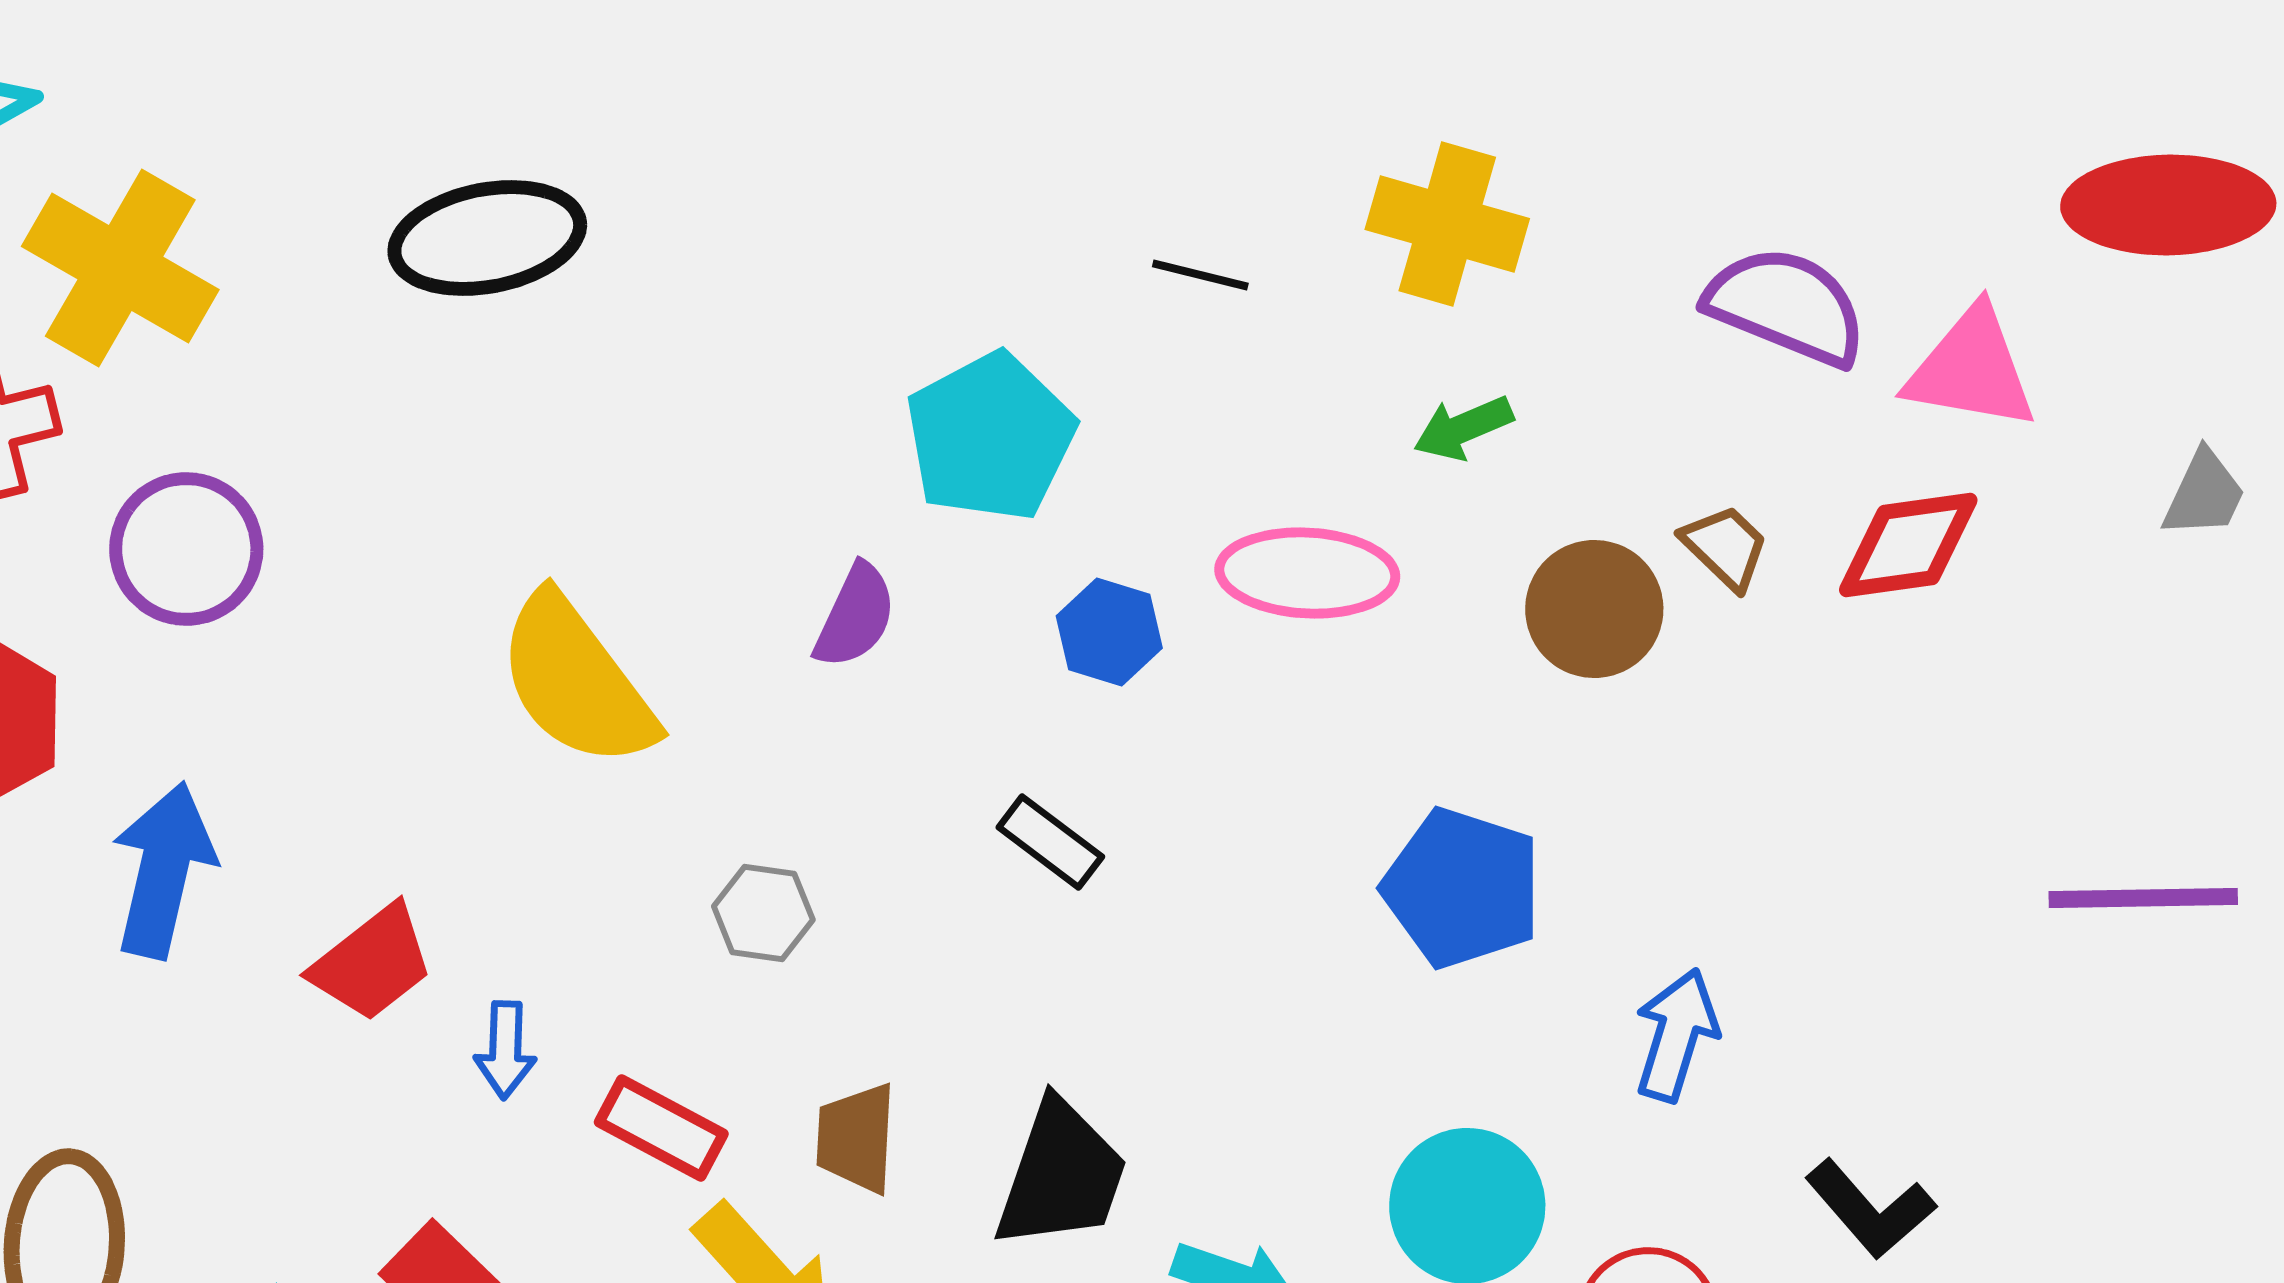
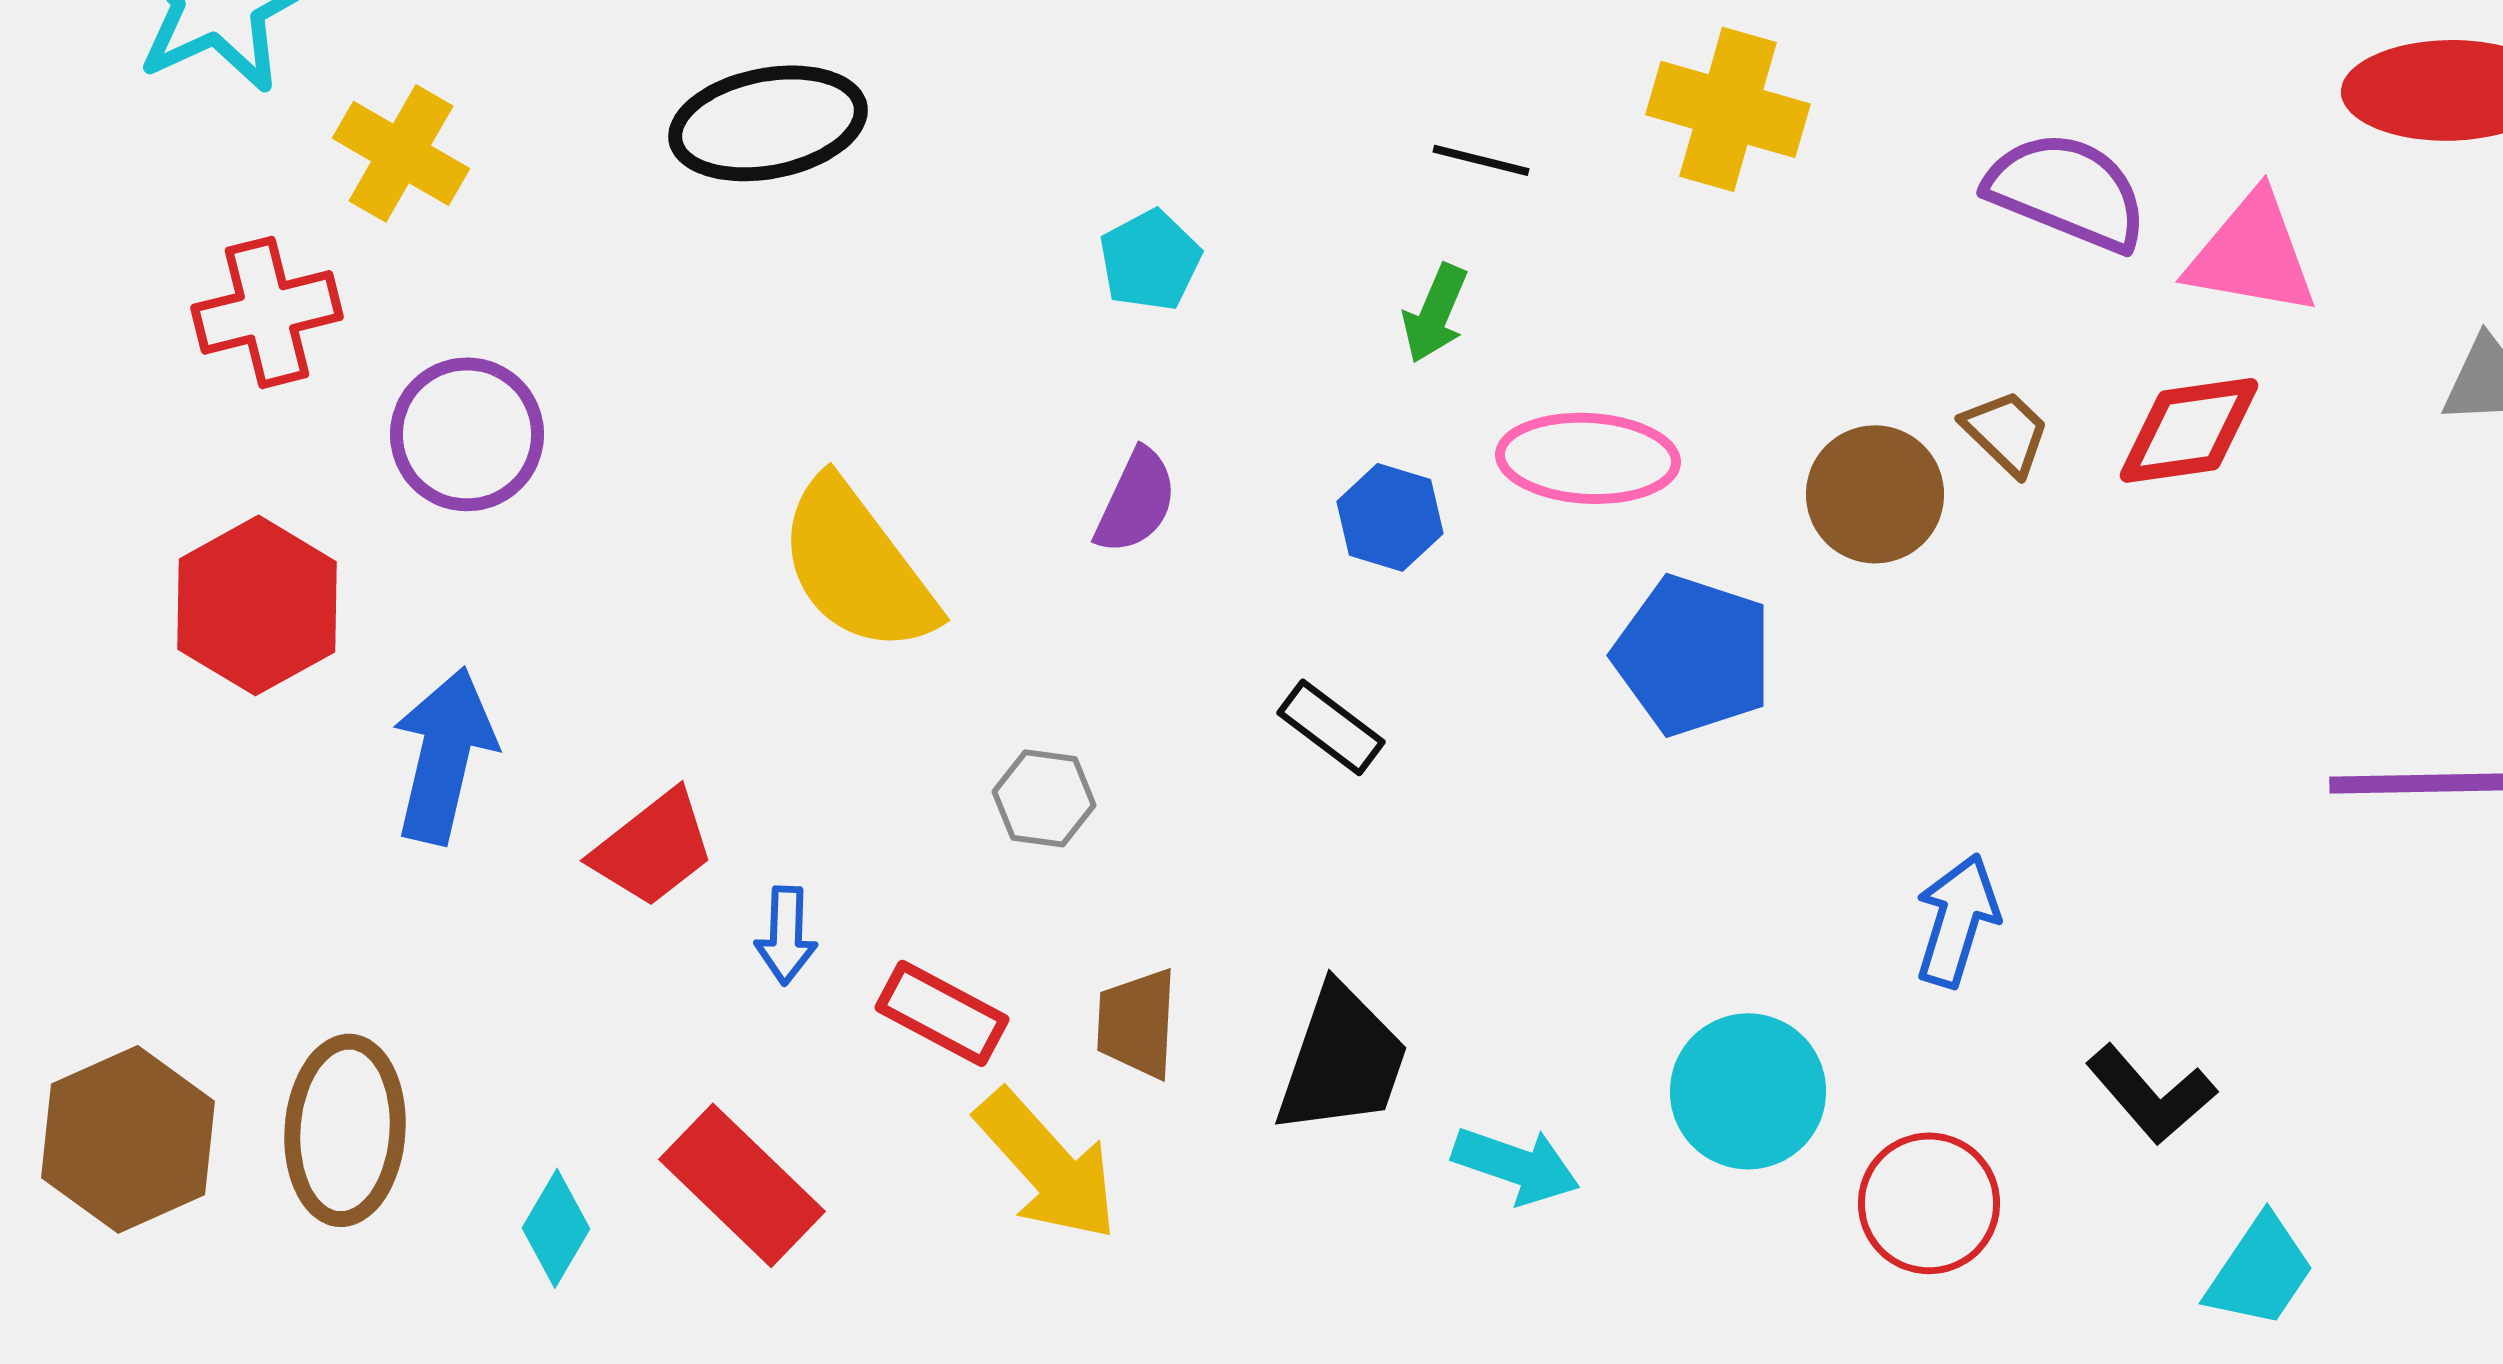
yellow cross: (120, 268) -> (401, 153), size x0.7
green arrow: (1463, 428) -> (1435, 313), moved, turned -44
cyan pentagon: (990, 437) -> (1150, 260), moved, size x0.6
blue pentagon: (1462, 888) -> (1693, 655), moved

